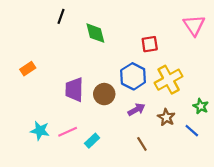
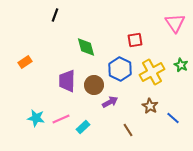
green diamond: (95, 33) -> (86, 47), moved
green star: (201, 106) -> (181, 65), moved
purple arrow: (136, 110) -> (110, 102), moved

